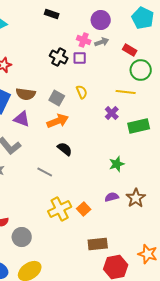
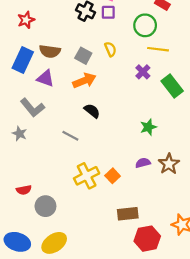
green circle: (141, 70) -> (145, 25), moved
green rectangle: (139, 126) -> (172, 86), turned 65

